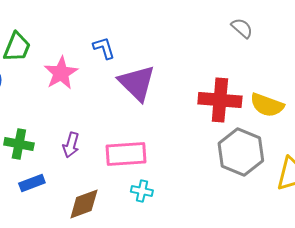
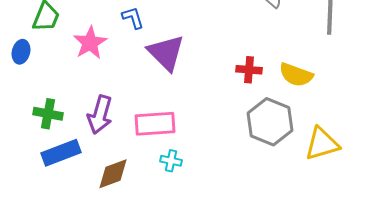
red cross: (220, 100) -> (249, 70), size x0.6
purple arrow: (71, 145) -> (100, 115), size x1.5
blue rectangle: (32, 183) -> (61, 153), size x1.5

